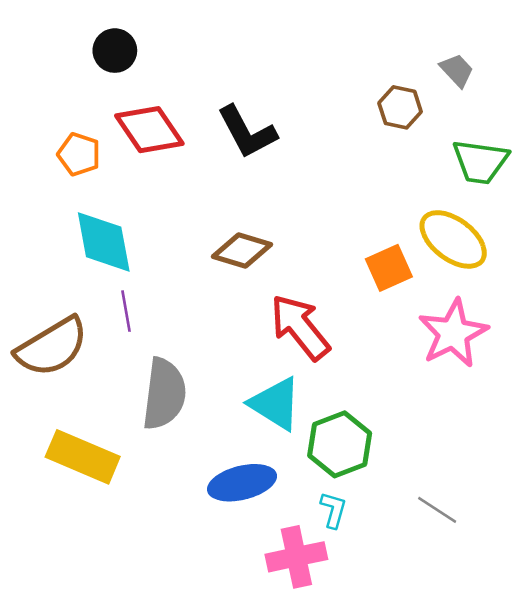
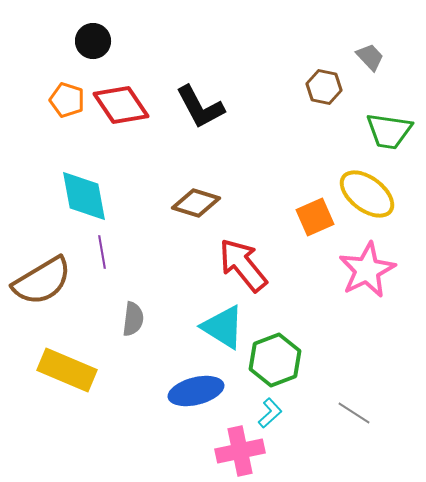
orange pentagon: (79, 154) -> (67, 100), moved
gray semicircle: (164, 394) -> (133, 319), size x0.6
cyan L-shape: (333, 510) -> (270, 413), turned 32

